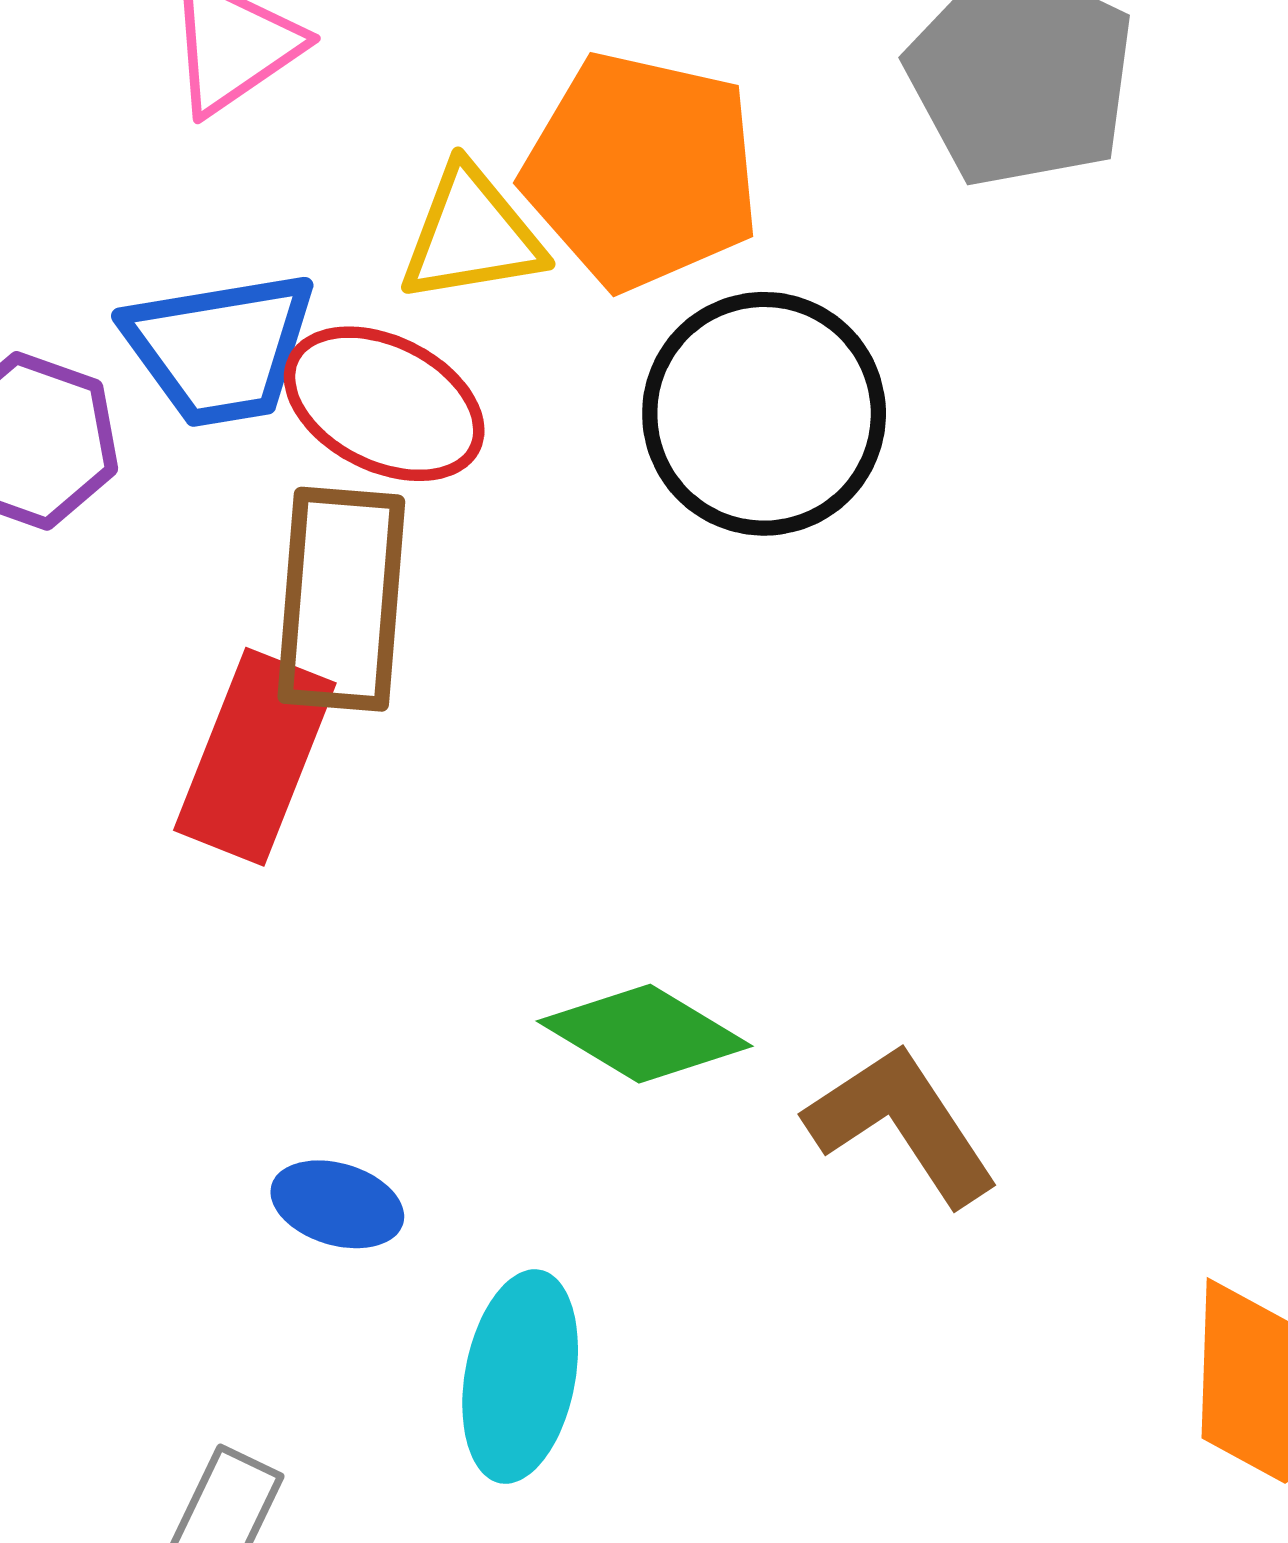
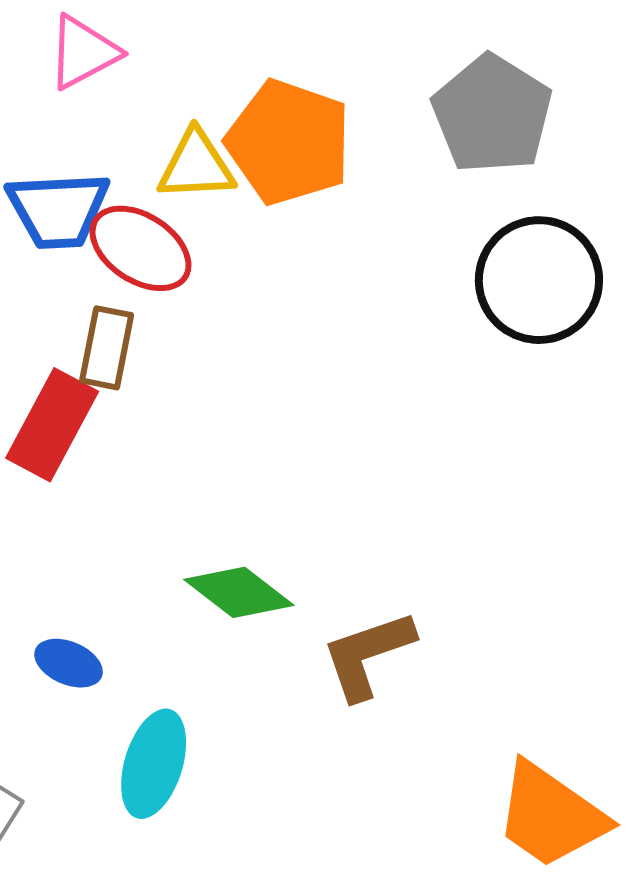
black circle: (764, 414) -> (539, 280), moved
brown rectangle: (341, 599) -> (107, 348), size x0.7
brown L-shape: (902, 1124) -> (368, 655), turned -82

